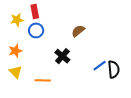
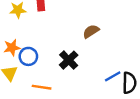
blue circle: (36, 30) -> (28, 56), moved

